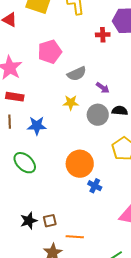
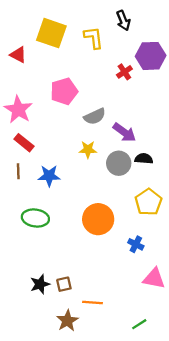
red cross: (103, 35) -> (124, 72), turned -32
purple arrow: (103, 88) -> (124, 132), size x1.5
red rectangle: (15, 97) -> (24, 143), turned 30
green ellipse: (25, 163) -> (35, 218), turned -35
blue cross: (95, 186) -> (136, 244), moved

